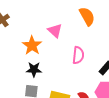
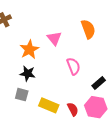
pink semicircle: (78, 55) -> (73, 66), turned -36

